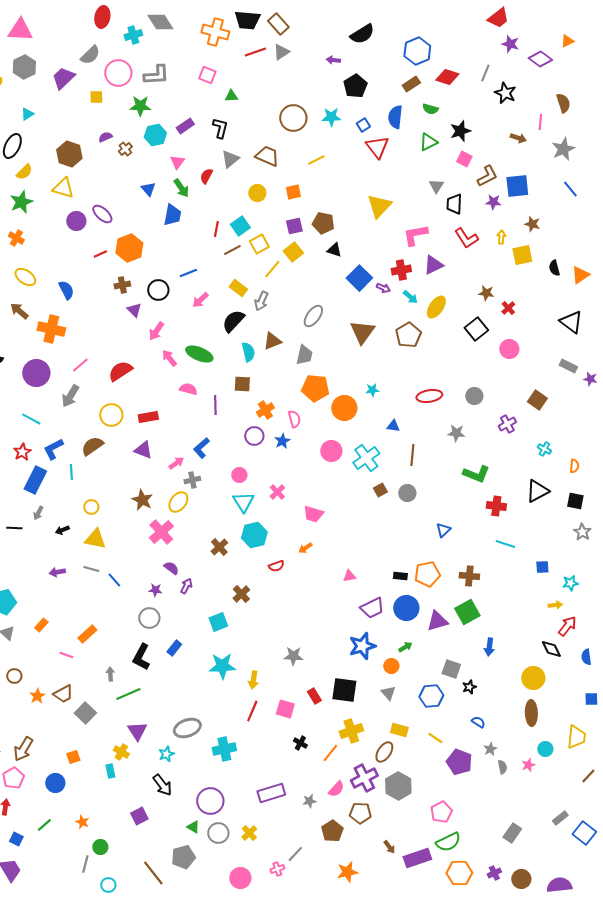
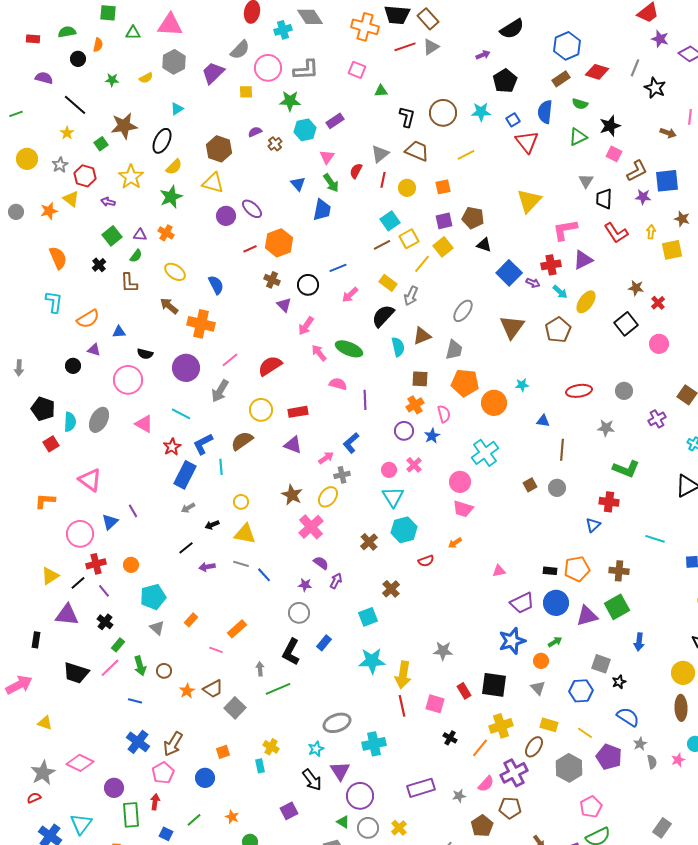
purple arrow: (333, 60) -> (483, 55), turned 152
black L-shape: (220, 128) -> (407, 117), moved
red line: (216, 229) -> (383, 180), moved
brown cross: (122, 285) -> (272, 280), turned 35
brown square: (242, 384) -> (420, 379), moved
pink circle: (331, 451) -> (460, 482), moved
cyan cross: (366, 458) -> (485, 453), moved
pink cross: (277, 492) -> (414, 465), moved
red cross: (496, 506) -> (609, 502), moved
gray arrow: (38, 513) -> (188, 508), turned 32
black line: (14, 528) -> (186, 548), moved, turned -42
yellow arrow: (253, 680) -> (403, 675), size x1.5
red line: (252, 711) -> (402, 706), turned -35
blue semicircle: (478, 722) -> (628, 717), size x1.6
purple triangle: (137, 731) -> (340, 771), moved
gray hexagon: (398, 786) -> (569, 768), moved

